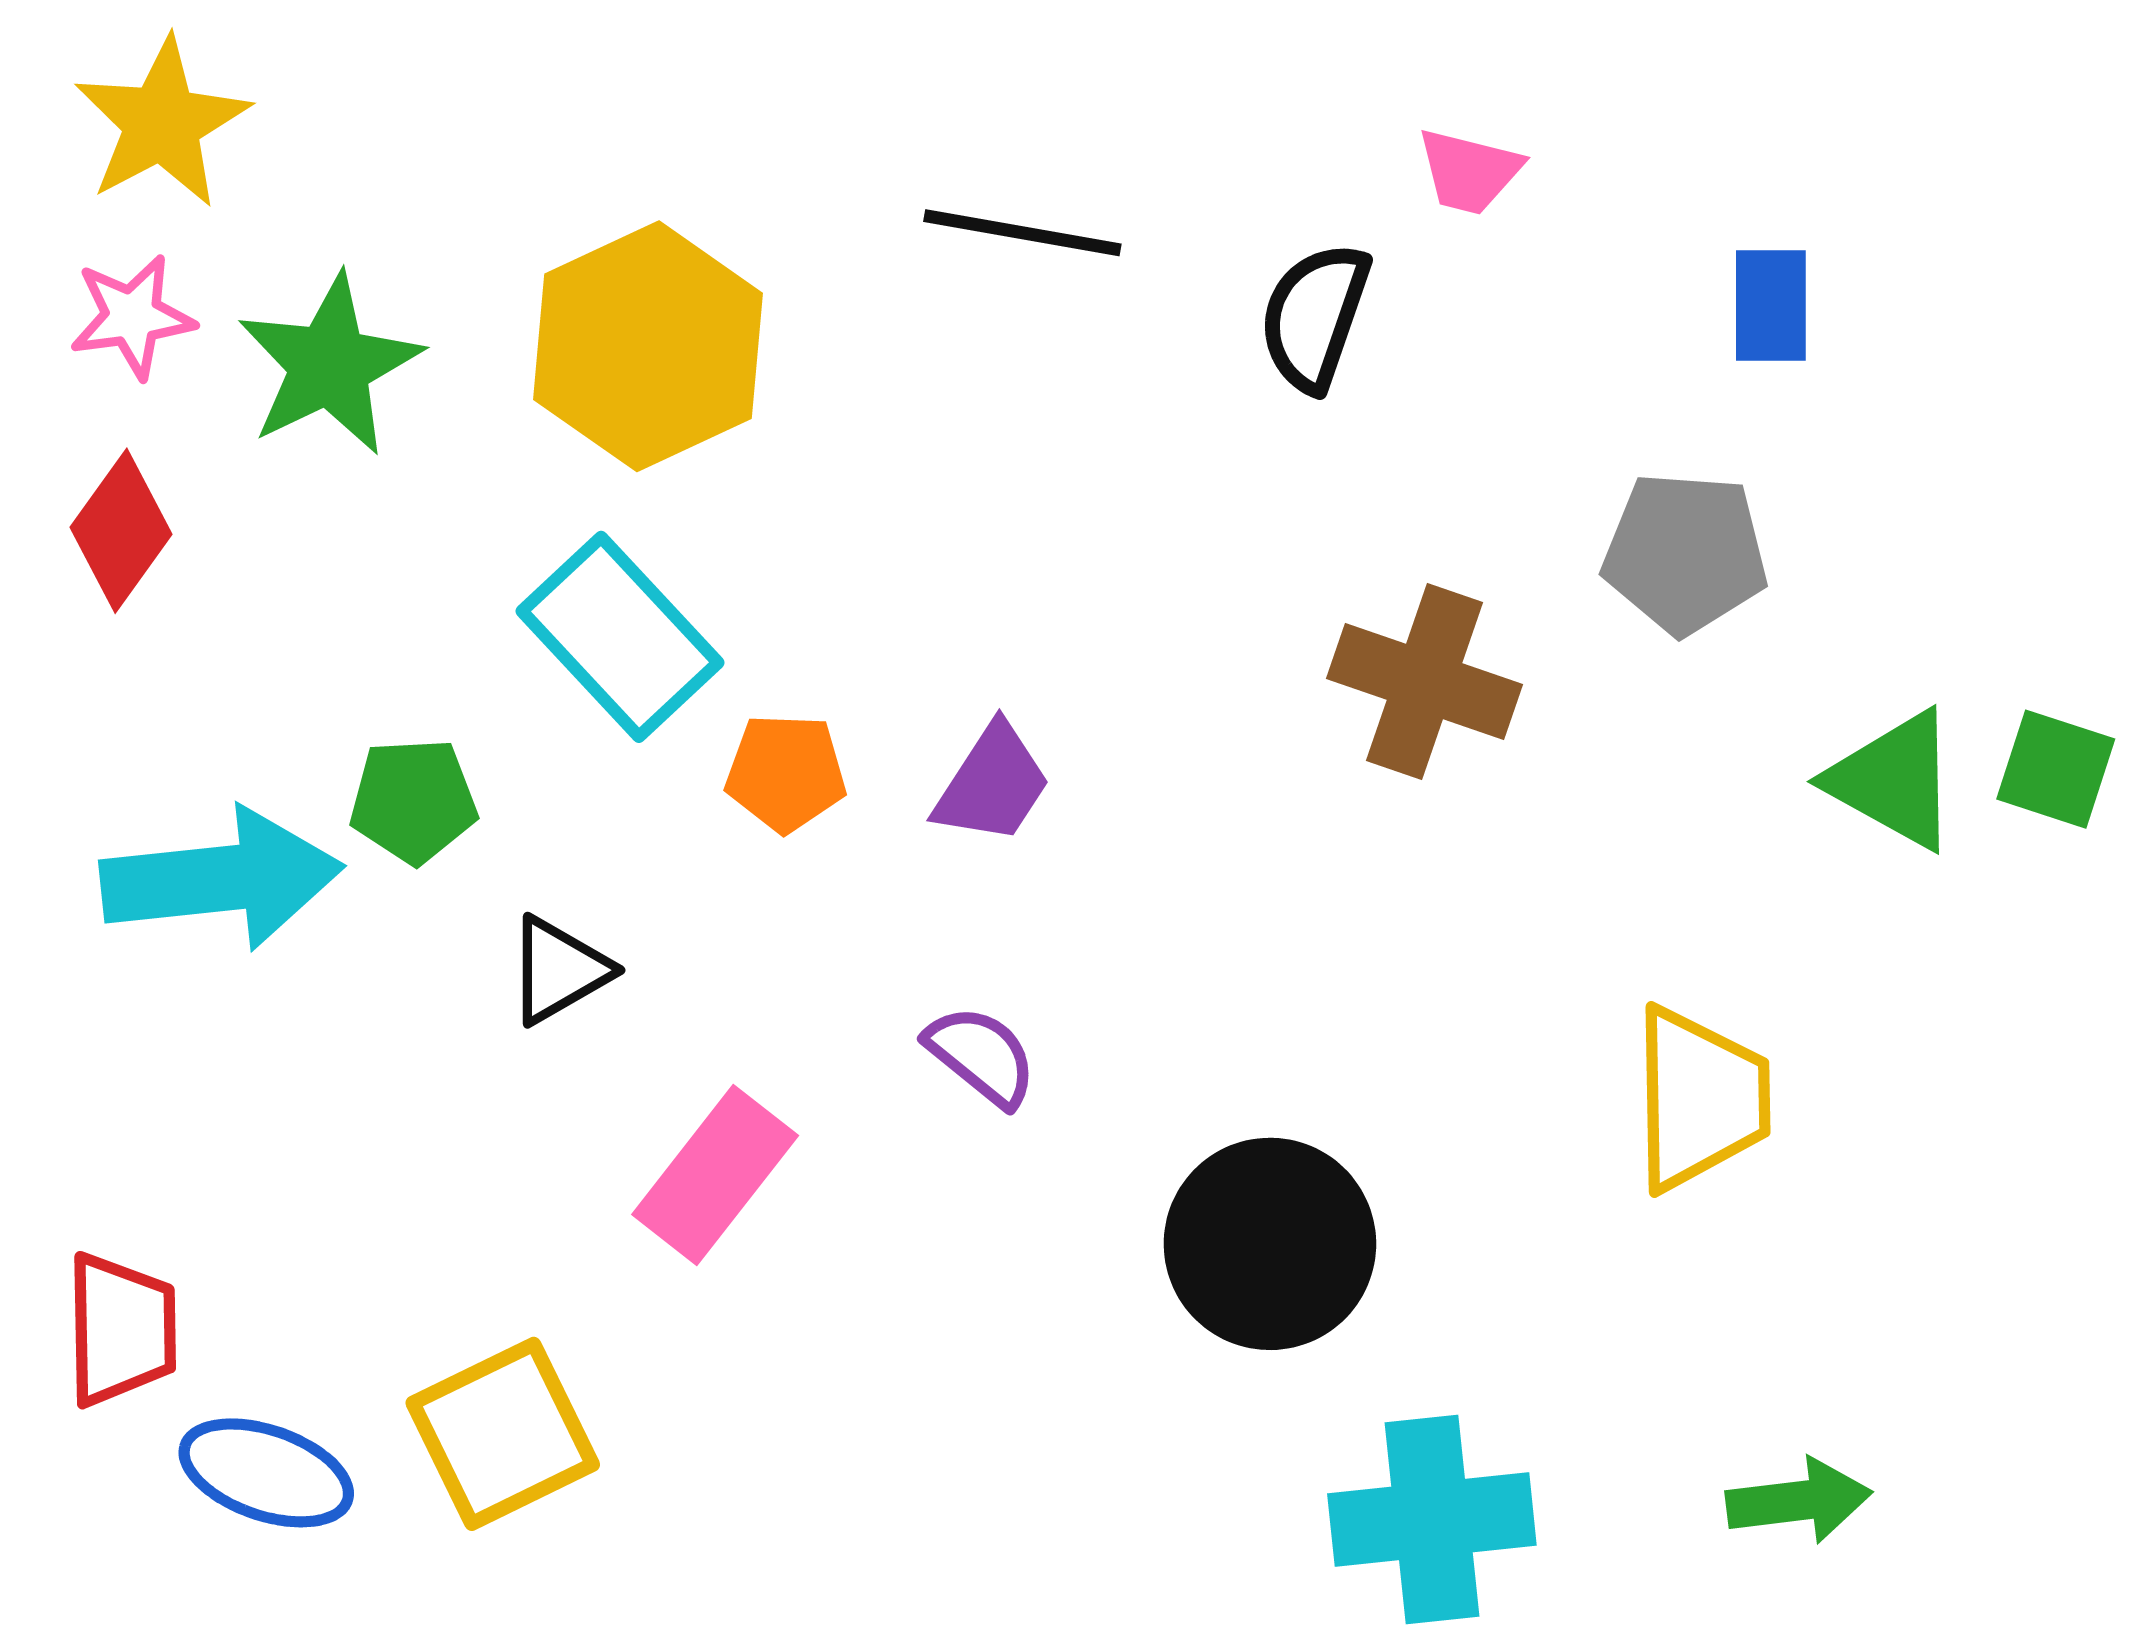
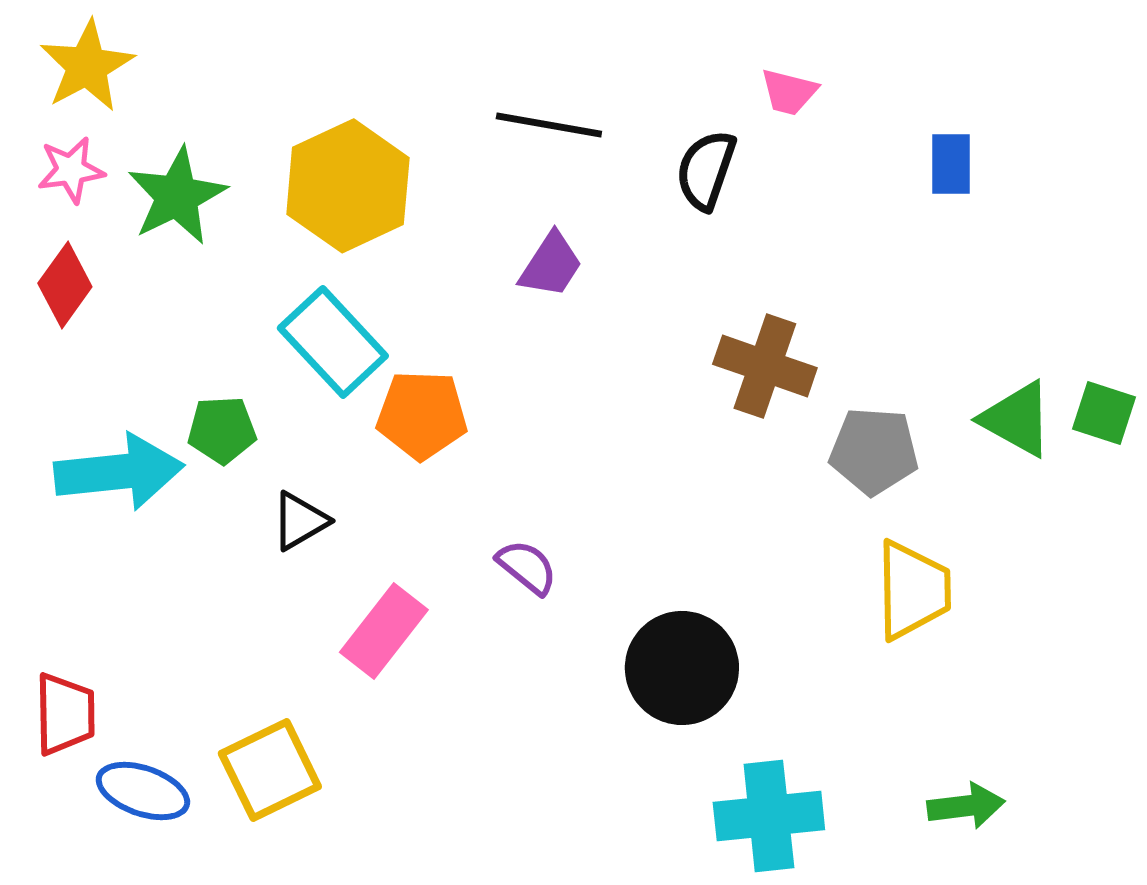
gray pentagon: (1685, 553) -> (874, 451), moved
orange pentagon: (786, 773) -> (422, 415), size x1.4
purple trapezoid: (992, 784) -> (551, 265), moved

